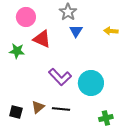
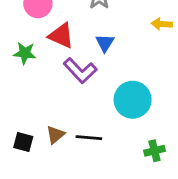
blue triangle: (76, 31) -> (105, 43), moved
purple L-shape: (60, 77) -> (80, 71), moved

